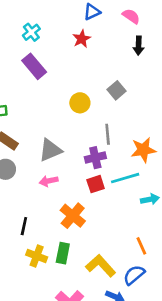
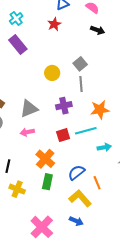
black arrow: (139, 46) -> (98, 30), turned -72
gray line: (108, 134) -> (81, 84), moved
purple cross: (95, 158) -> (64, 106), moved
green rectangle: (63, 253) -> (47, 182), moved
yellow L-shape: (101, 266) -> (80, 198), moved
blue semicircle: (134, 275) -> (76, 173), moved

